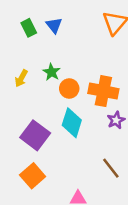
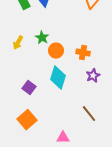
orange cross: (103, 91) -> (83, 53), size x0.6
purple square: (35, 135) -> (29, 88), size x0.6

